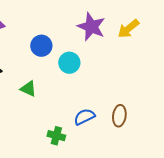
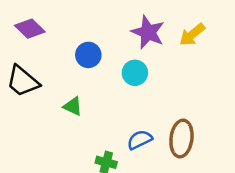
cyan circle: (69, 63) -> (135, 73), moved
brown ellipse: (119, 116) -> (181, 138), size x1.4

